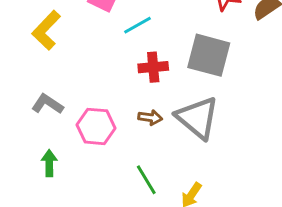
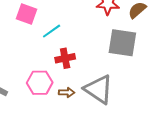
gray square: (209, 55) -> (122, 43), moved
pink hexagon: (96, 126) -> (40, 83), moved

